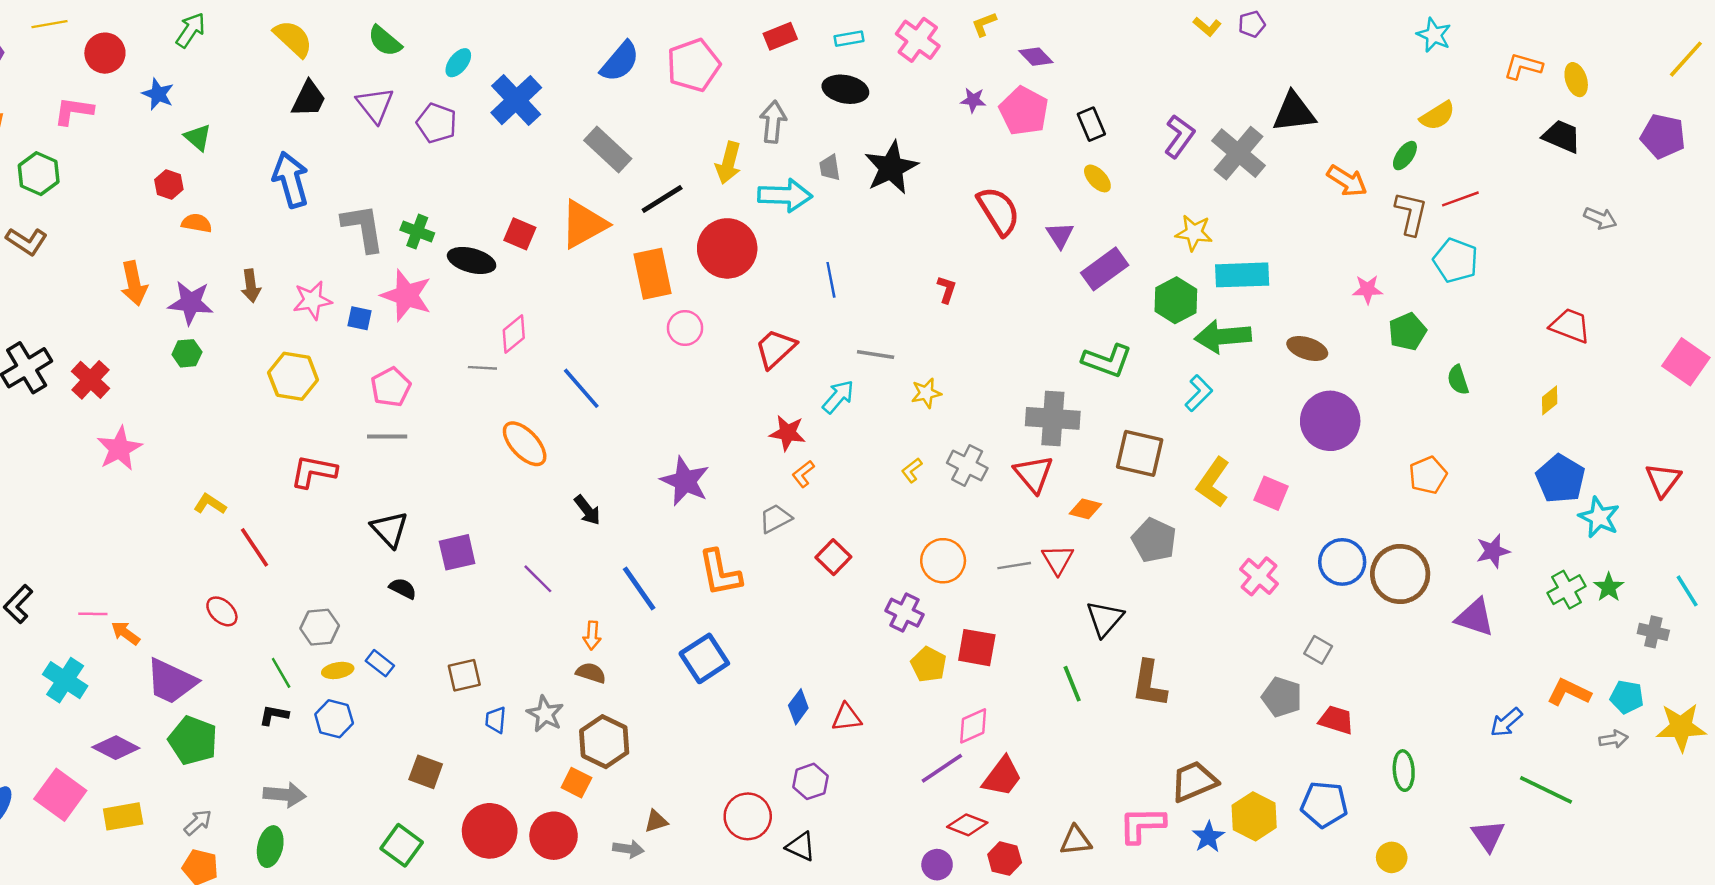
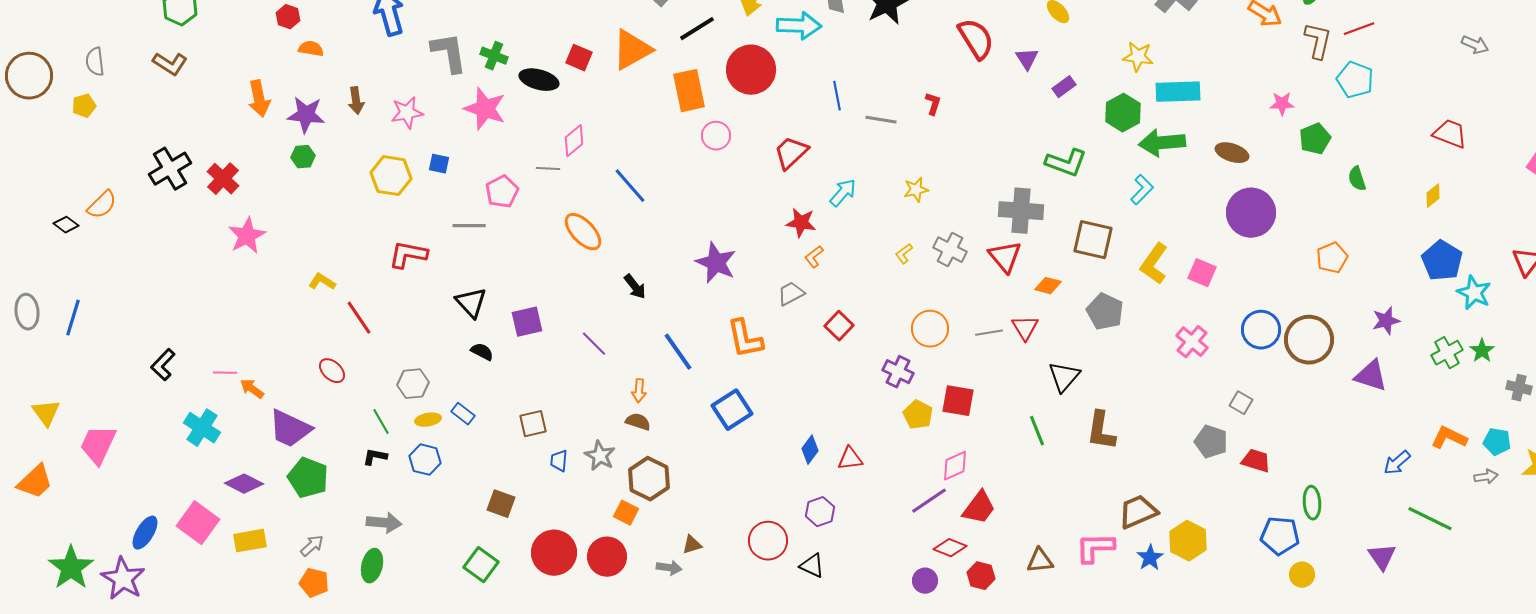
purple rectangle: (1105, 269) -> (1064, 87), size x0.6
blue square: (359, 318) -> (439, 164), moved
gray line: (876, 355) -> (881, 120), moved
pink pentagon: (391, 387) -> (502, 192), moved
blue pentagon: (1324, 804) -> (1280, 536), moved

